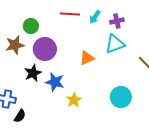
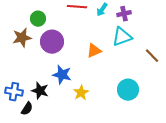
black star: (33, 73) -> (40, 91), moved, turned -30

